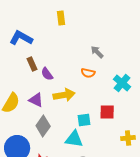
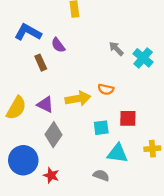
orange semicircle: (88, 73) -> (106, 89), moved
purple semicircle: (47, 74) -> (58, 45), moved
cyan cross: (122, 83) -> (143, 58), moved
cyan triangle: (74, 139) -> (117, 153), moved

